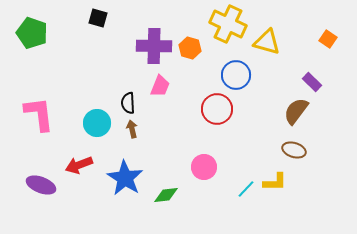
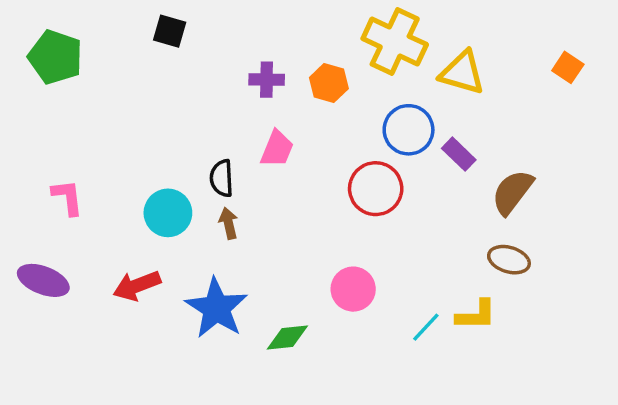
purple cross: (154, 46) -> (267, 80), size x0.6
purple rectangle: (312, 82) -> (459, 154), moved
pink L-shape: (39, 114) -> (68, 197), size x0.6
purple ellipse: (41, 185) -> (43, 280), moved

